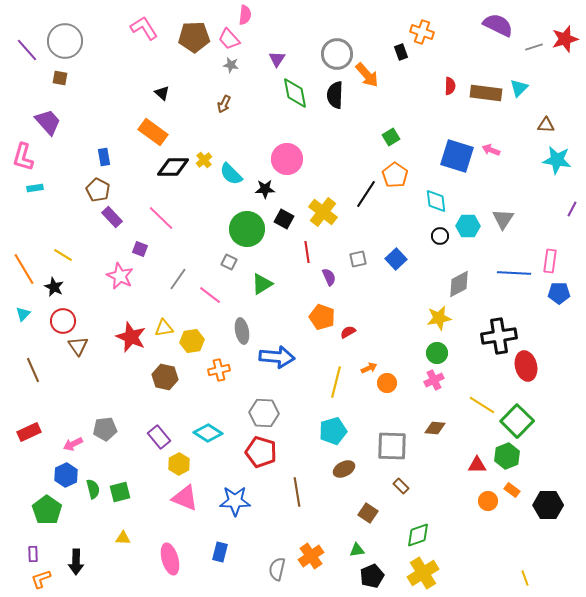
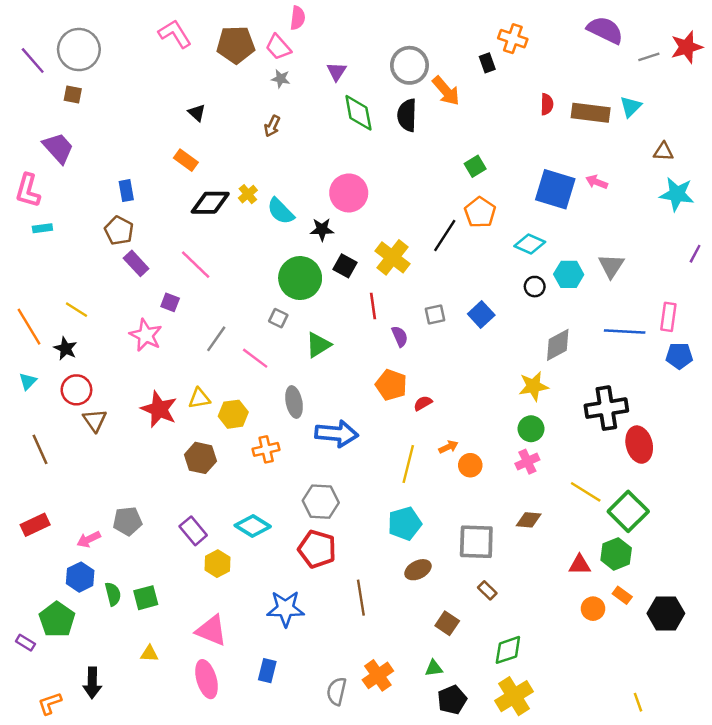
orange rectangle: (153, 132) -> (186, 160), size x0.7
cyan diamond: (436, 201) -> (530, 244), turned -60
pink triangle: (185, 498) -> (211, 630), moved
purple rectangle: (33, 554) -> (25, 643), moved, turned -56

